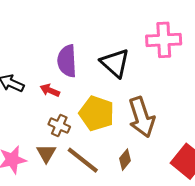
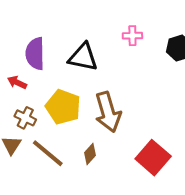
pink cross: (164, 40) -> (132, 36), size x0.6
black triangle: (115, 63) -> (83, 57), turned -32

